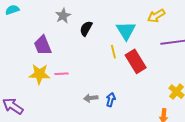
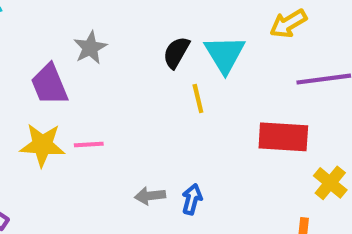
gray star: (63, 16) -> (90, 48), moved
black semicircle: (86, 28) -> (176, 52), moved
red rectangle: (136, 61) -> (283, 137), moved, turned -55

